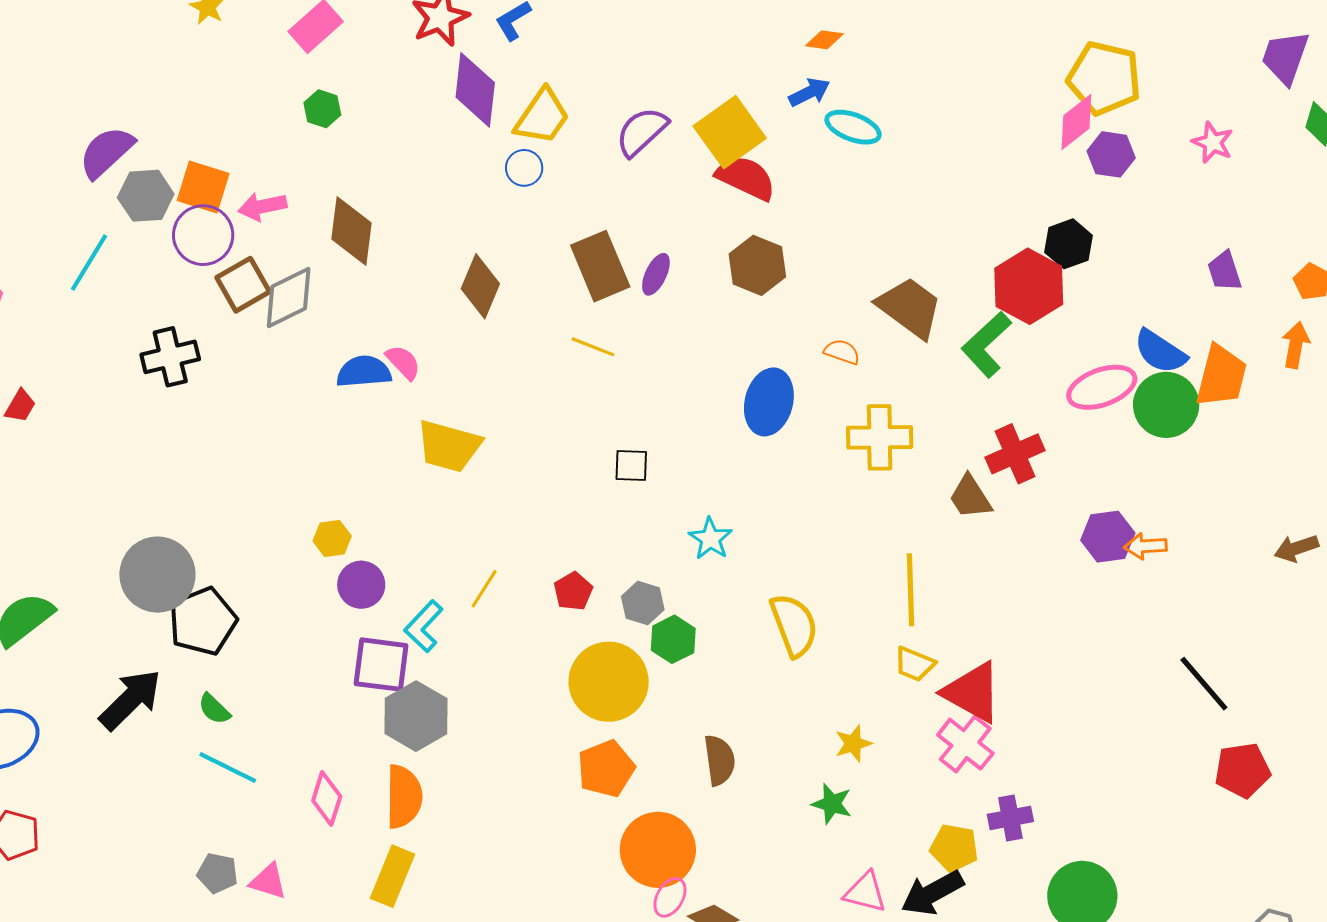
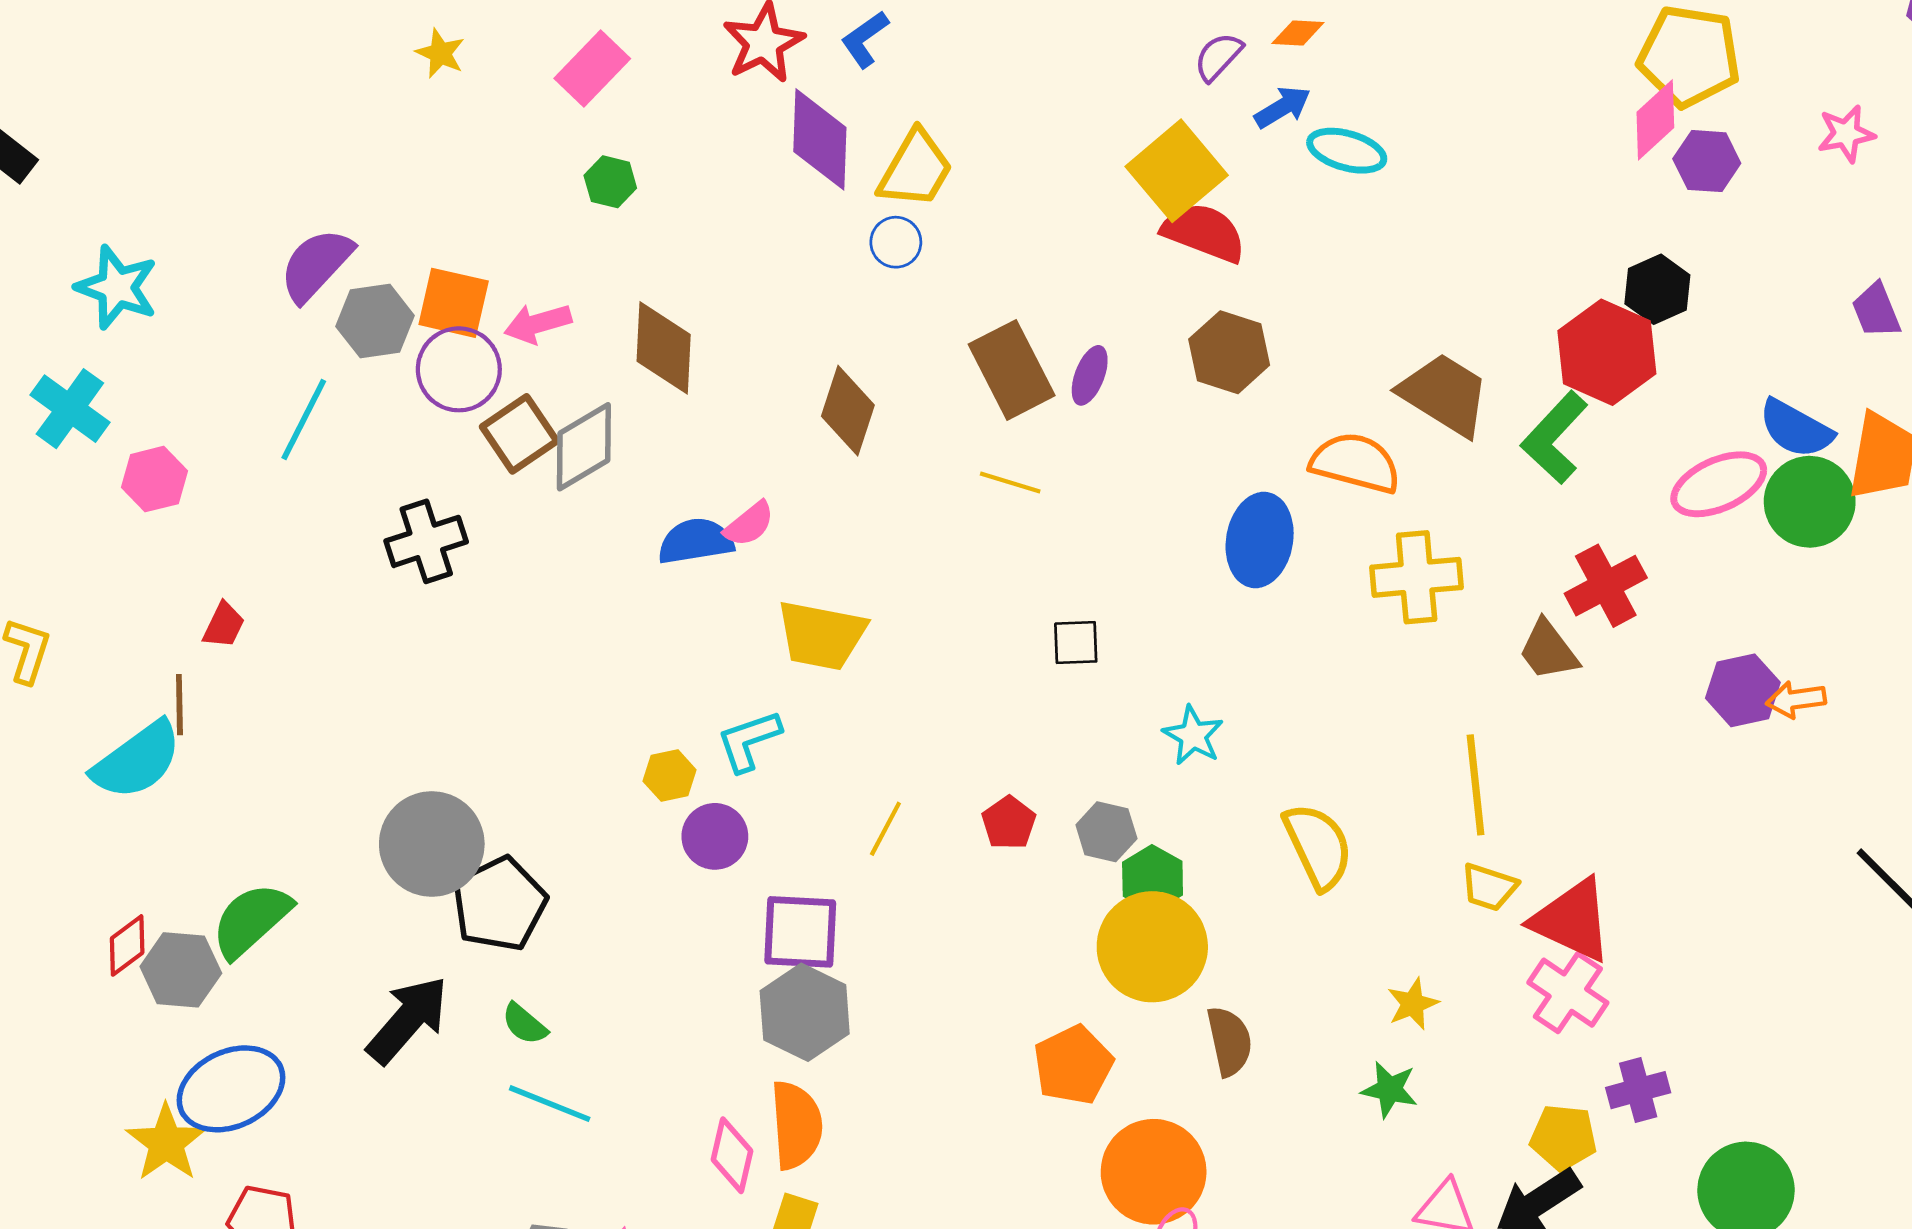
purple semicircle: (642, 132) -> (1218, 57), moved, size x0.7
pink star: (1213, 143) -> (1846, 134), turned -30
orange semicircle: (842, 352) -> (1355, 463), size x1.8
pink semicircle: (403, 362) -> (749, 524), turned 99
cyan L-shape: (424, 626) -> (749, 741), moved, turned 32
purple square: (381, 665) -> (800, 932), moved
yellow circle: (609, 682) -> (1152, 947), moved
pink diamond: (327, 798) -> (732, 1155), moved

